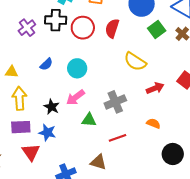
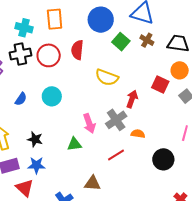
red arrow: (155, 88) -> (132, 99), turned -36
pink arrow: (75, 97) -> (89, 123), moved, turned -60
gray cross: (115, 102) -> (116, 120), moved
red line: (118, 138) -> (116, 155), moved

